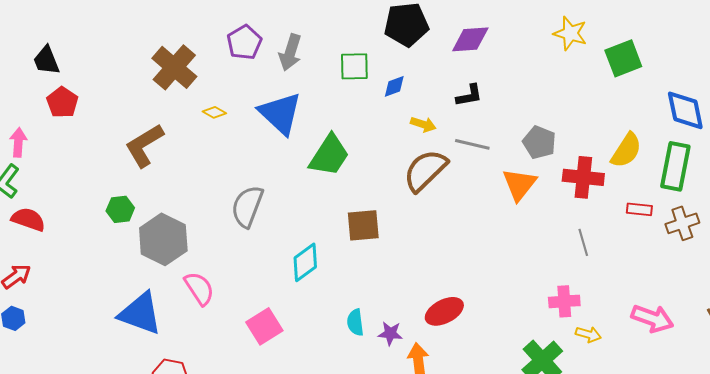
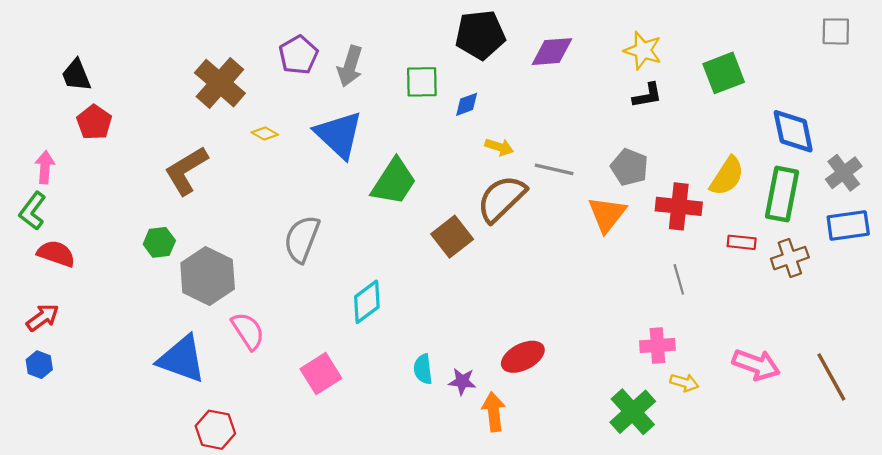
yellow star: (570, 33) -> (643, 50), moved
black L-shape: (469, 95) -> (647, 95), moved
brown square: (363, 225) -> (452, 237), moved, turned -33

